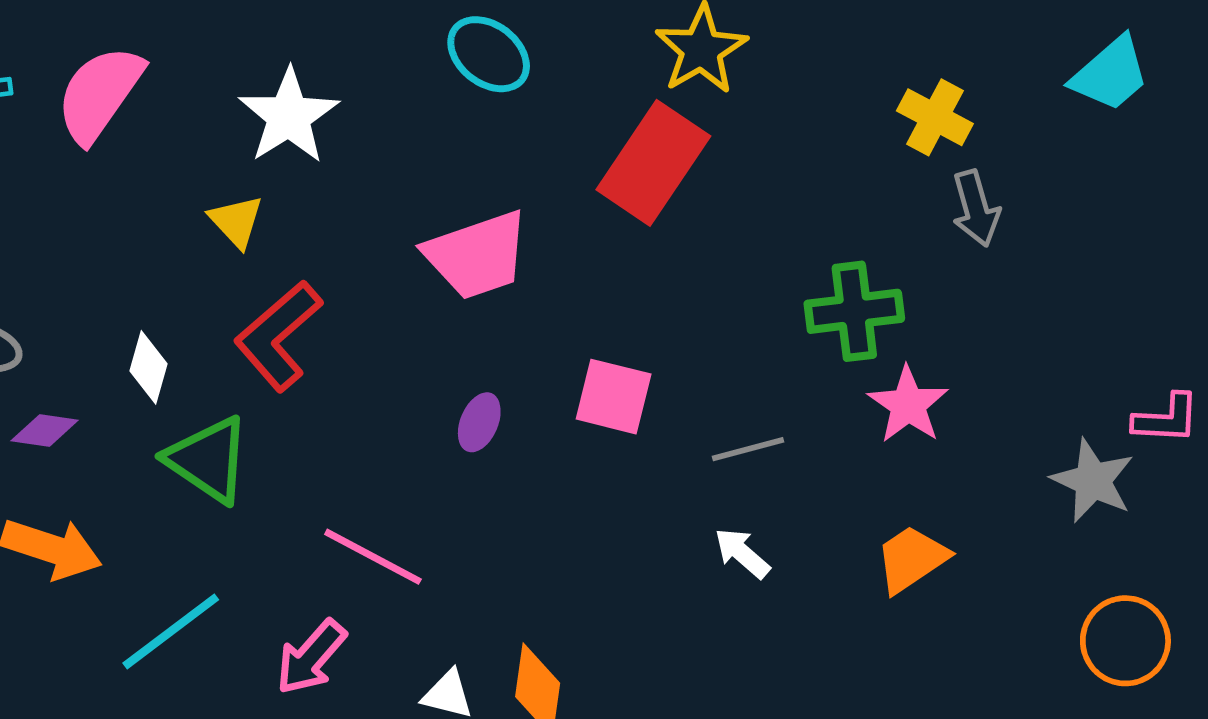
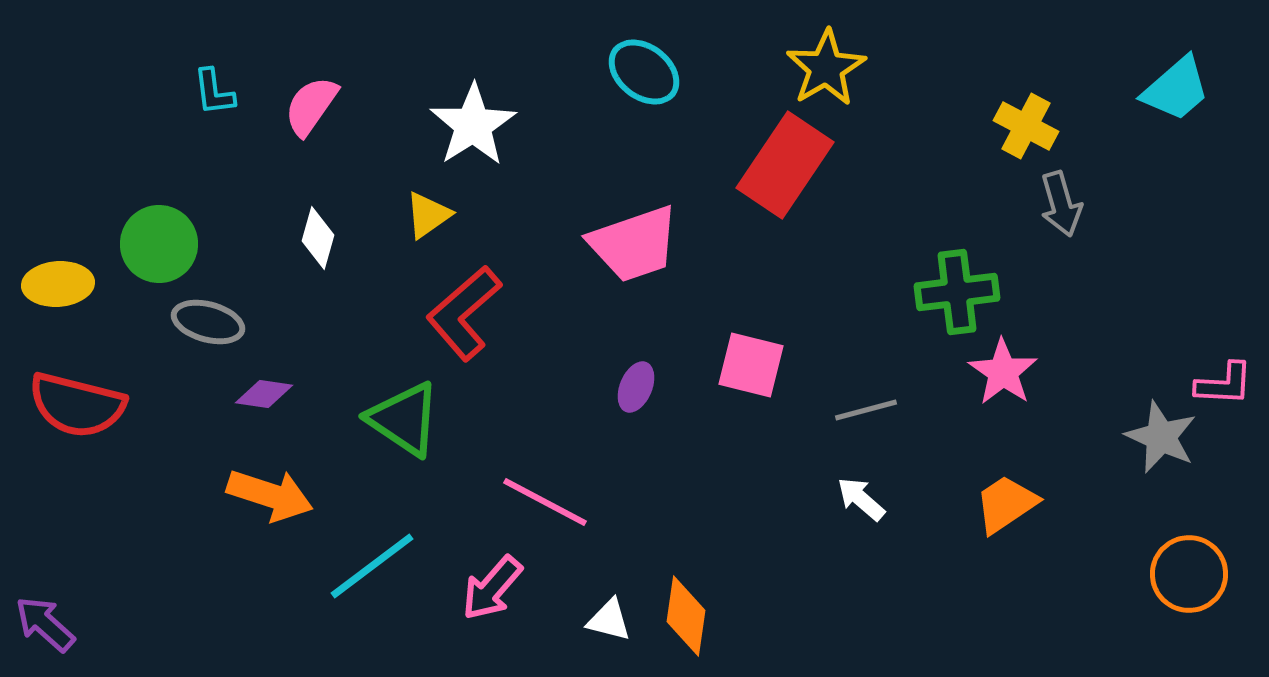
pink semicircle: (99, 94) -> (311, 106), size x0.7
yellow triangle: (236, 221) -> (428, 215), turned 38
white diamond: (149, 367) -> (318, 238), moved

